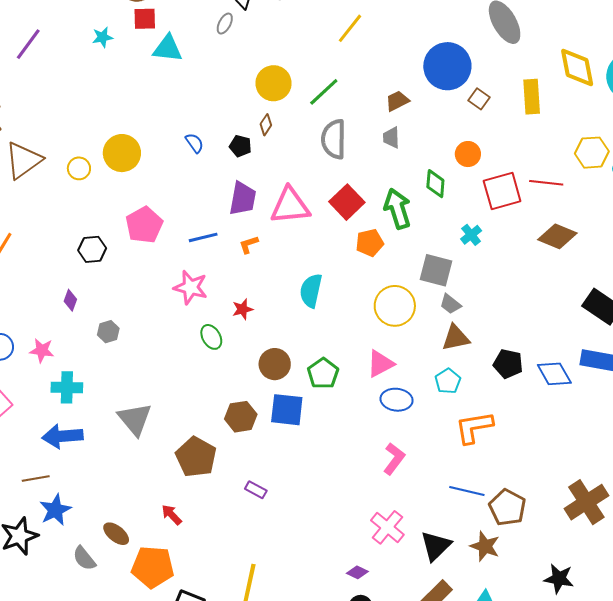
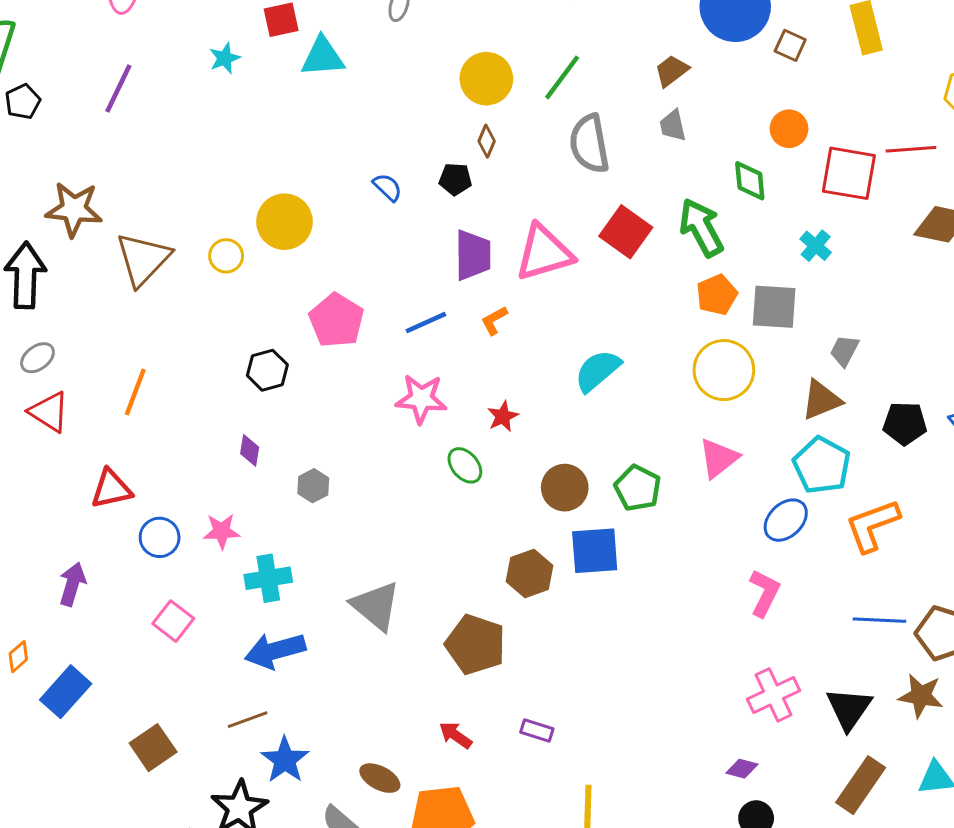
red square: (502, 191) -> (849, 173), turned 36
orange pentagon: (370, 243) -> (717, 295), moved
cyan semicircle: (311, 291) -> (598, 371), turned 48
gray trapezoid: (450, 304) -> (844, 351), moved, turned 90
cyan pentagon: (448, 381) -> (822, 465), size x1.5
blue ellipse: (397, 400) -> (786, 520), moved, turned -40
purple rectangle: (256, 490) -> (537, 731), moved
pink cross: (387, 527) -> (774, 695), turned 36

